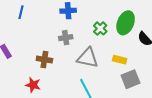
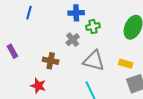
green cross: (100, 28) -> (93, 26), moved, turned 32
gray cross: (66, 38) -> (73, 40), turned -32

